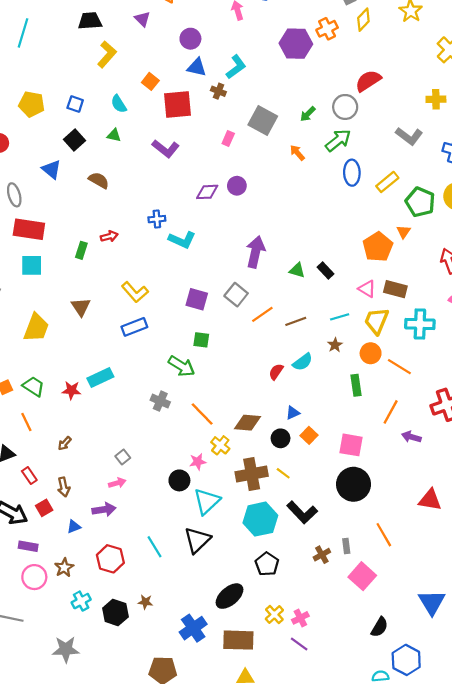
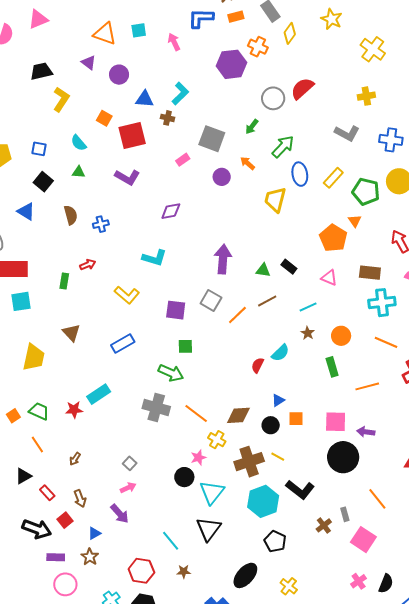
orange cross: (327, 29) -> (258, 47), turned -30
purple circle: (190, 39) -> (119, 75), moved
gray circle: (345, 107) -> (273, 98), moved
pink rectangle: (228, 138) -> (183, 160), turned 40
brown semicircle: (99, 180) -> (71, 215), turned 54
purple circle: (237, 186) -> (222, 177), moved
blue cross: (157, 219) -> (101, 224), moved
brown rectangle: (395, 289) -> (370, 273), moved
yellow L-shape: (135, 292) -> (127, 295), moved
brown line: (296, 321) -> (267, 301), moved
yellow trapezoid: (376, 321) -> (275, 200), moved
orange line: (399, 367) -> (386, 342), moved
gray cross: (160, 401) -> (156, 407), size x1.5
orange line: (391, 412) -> (367, 386), turned 55
orange square: (309, 435) -> (296, 419), turned -35
purple arrow: (411, 437) -> (366, 432), moved
purple arrow: (104, 510) -> (120, 514), turned 65
red hexagon: (110, 559) -> (141, 571), moved
brown star: (64, 568) -> (90, 557), moved
brown star: (145, 602) -> (184, 572), moved
pink cross: (300, 618) -> (359, 581), moved

